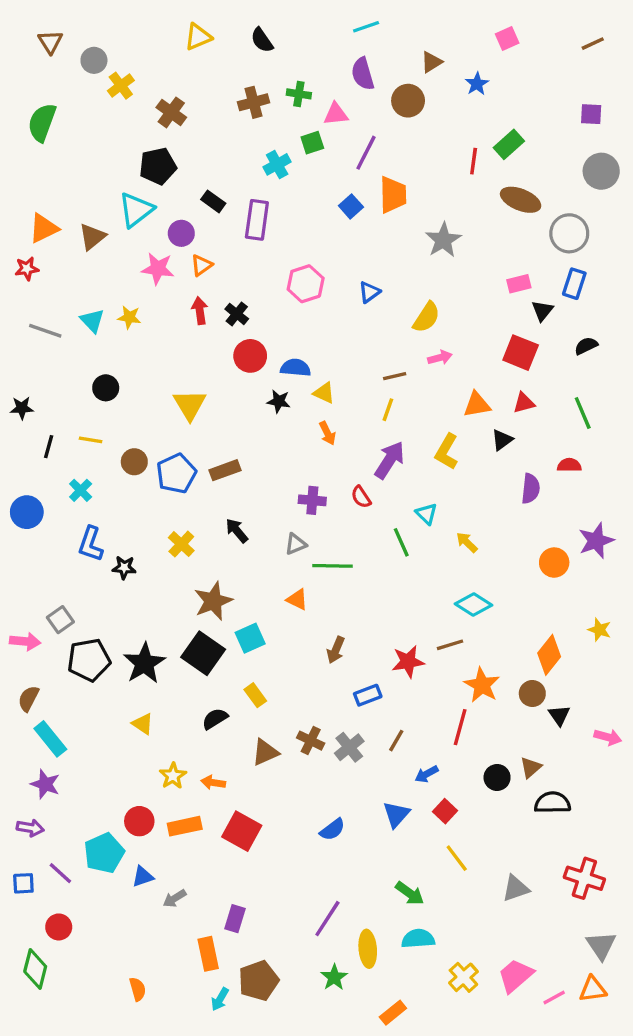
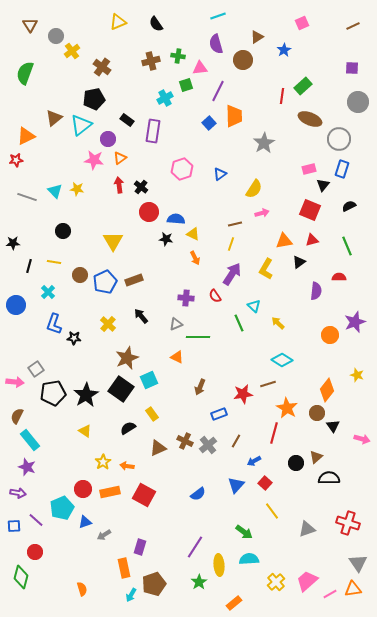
brown triangle: (92, 237) -> (54, 118), moved

